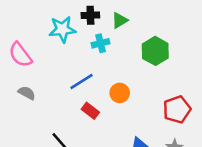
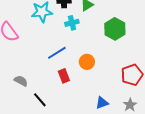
gray semicircle: (27, 93) -> (21, 81), moved
red rectangle: (90, 111) -> (64, 76), turned 32

